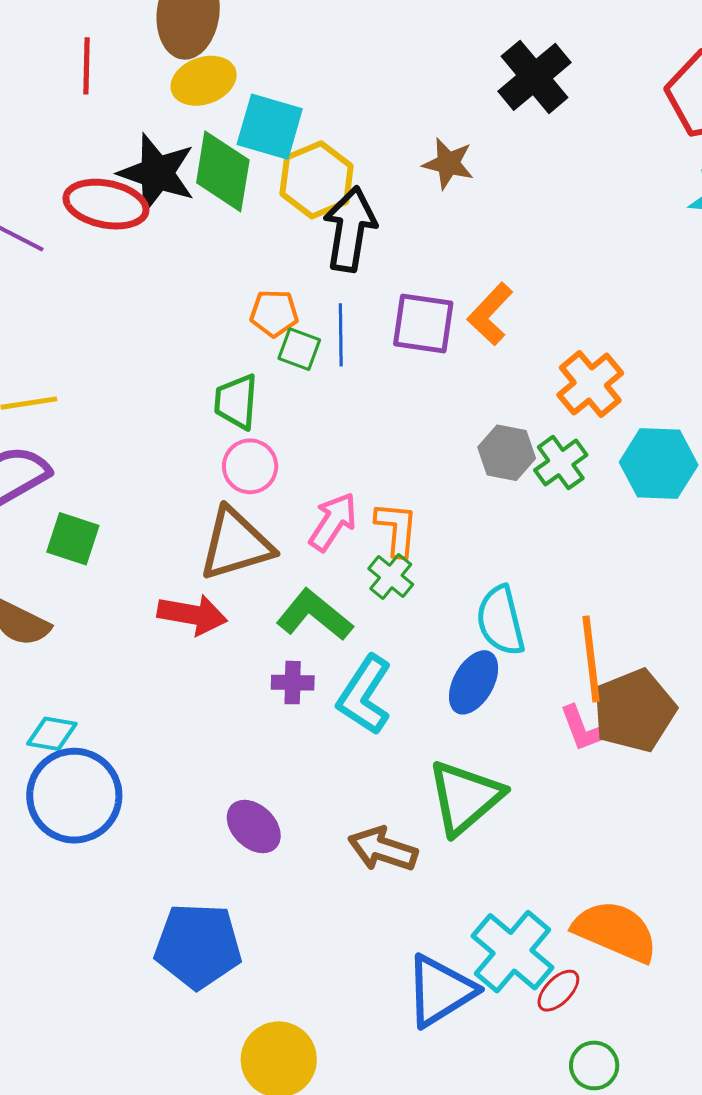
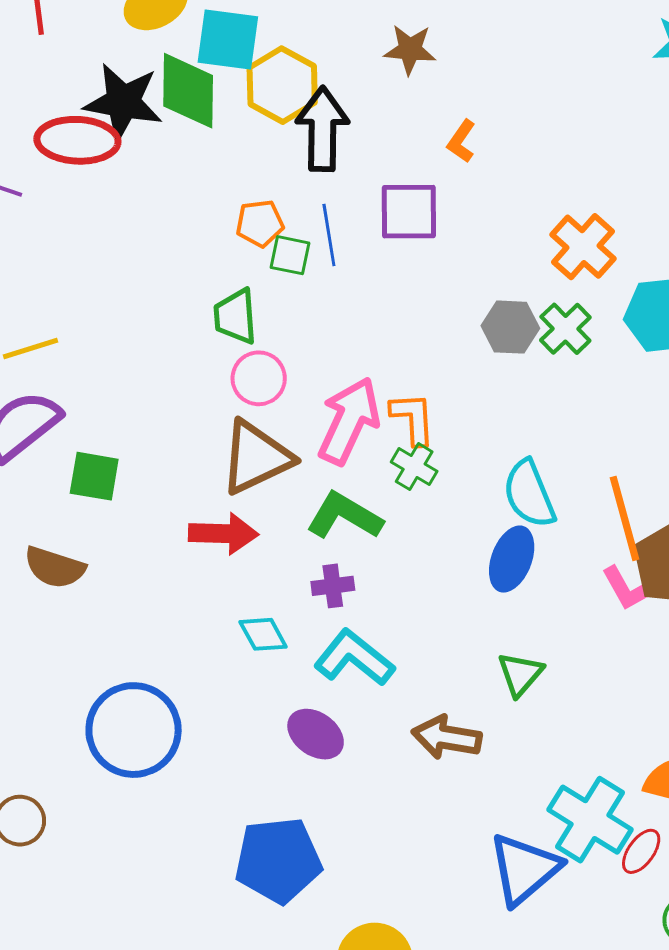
orange L-shape: (490, 314) -> (461, 141), moved, size x0.7
pink arrow: (333, 522) -> (349, 421), size x1.4
cyan L-shape: (365, 695) -> (354, 658), moved, turned 104
cyan diamond: (52, 734) -> (263, 634), moved, turned 60
green triangle: (465, 797) -> (520, 674), size x0.6

